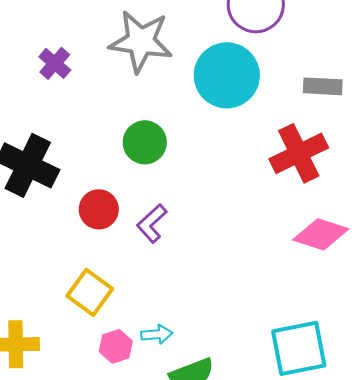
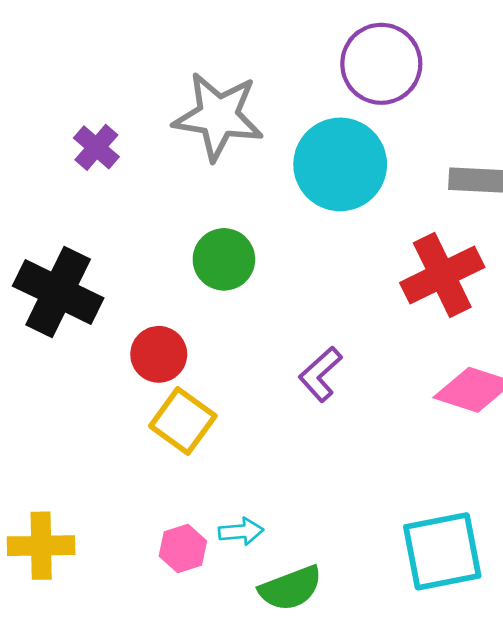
purple L-shape: (152, 223) -> (320, 374), moved
yellow square: (90, 292) -> (183, 421), moved

